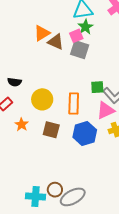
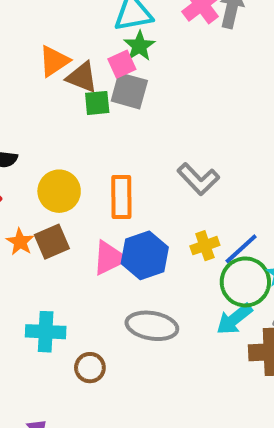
green square: (97, 87) -> (97, 103), moved
pink triangle: (106, 110) -> (109, 258), moved
brown square: (51, 130) -> (52, 242), moved, turned -36
cyan cross: (35, 197) -> (46, 332), moved
gray ellipse: (73, 197) -> (152, 326), moved, turned 40

